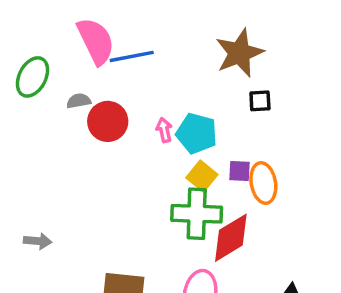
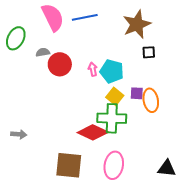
blue line: (132, 56) -> (85, 17), moved
red diamond: (231, 238) -> (93, 132), moved, turned 56

